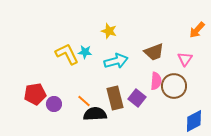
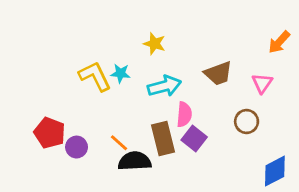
pink semicircle: (156, 81) -> (184, 114), moved
brown circle: (174, 86) -> (247, 122), size x0.7
red pentagon: (35, 94) -> (50, 133), turned 30

